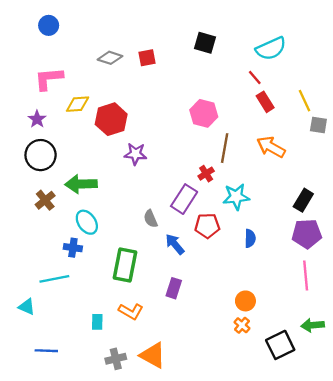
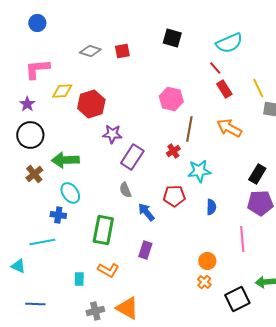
purple rectangle: (184, 199) -> (132, 157), moved
pink line: (306, 275) -> (242, 239), moved

